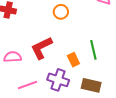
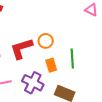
orange circle: (61, 12) -> (46, 41), moved

